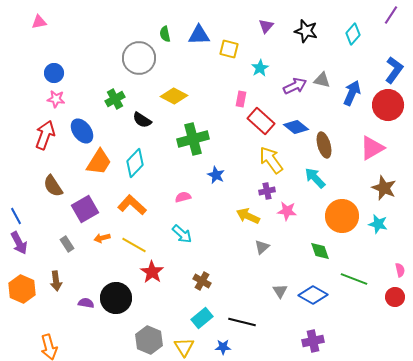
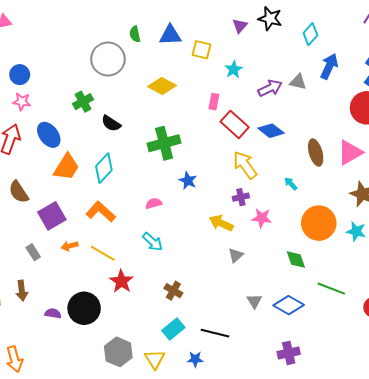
black star: (306, 31) -> (270, 19), moved
cyan diamond: (353, 34) -> (310, 34), moved
blue arrow: (352, 93) -> (329, 66), moved
yellow diamond: (174, 96) -> (162, 86), moved
brown ellipse: (324, 145) -> (316, 152), moved
cyan arrow: (315, 178) -> (291, 184), size x0.6

